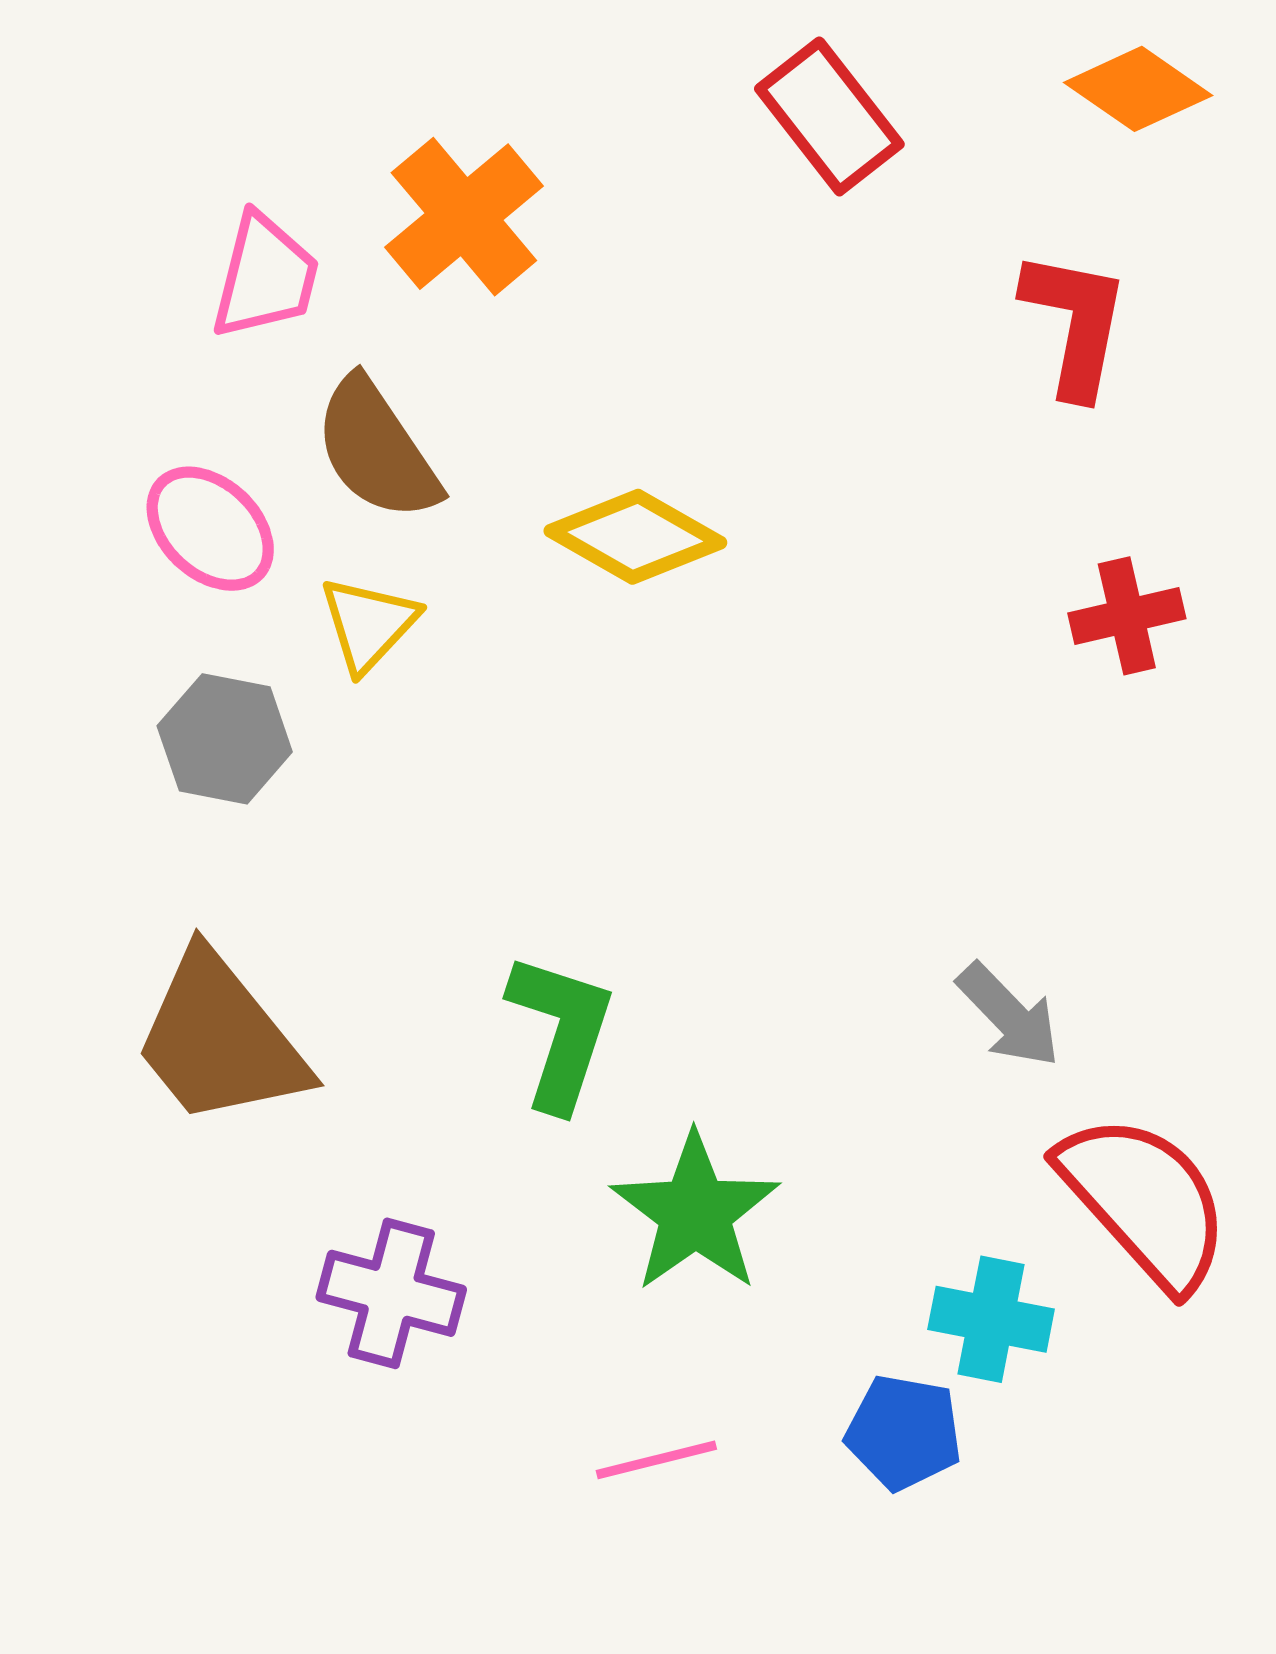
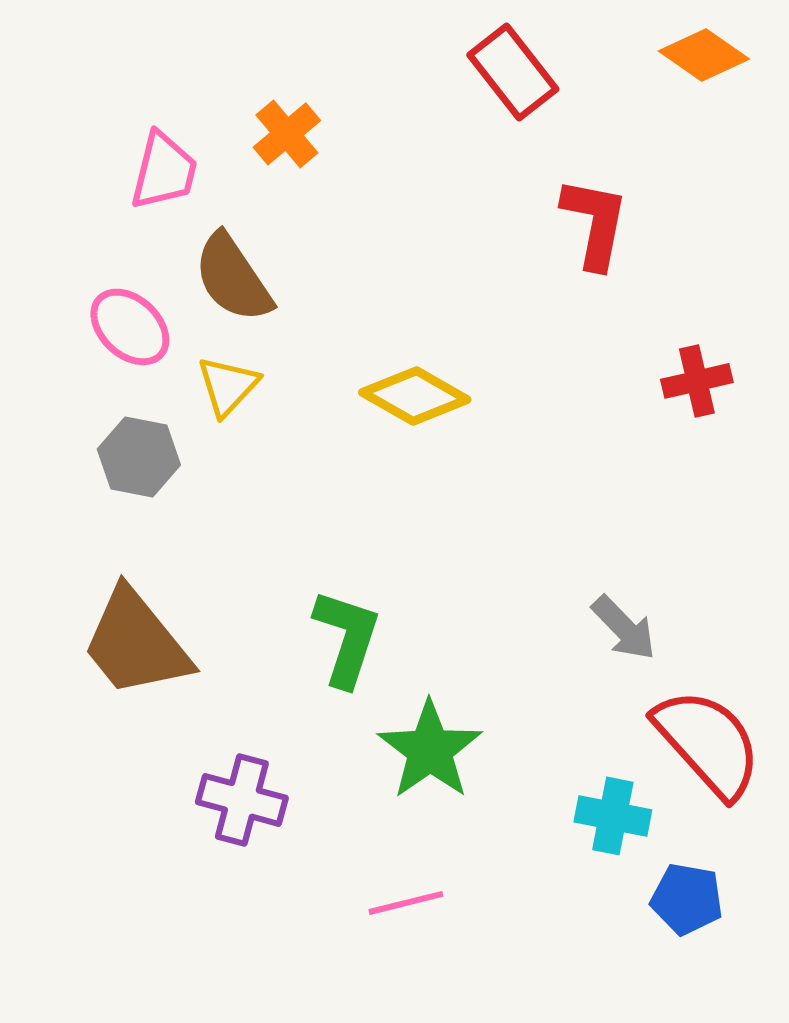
orange cross: (464, 217) -> (287, 134), size x0.7
red L-shape: (1075, 323) -> (595, 223), moved
yellow diamond: (635, 537) -> (415, 396), moved
blue pentagon: (904, 1432) -> (687, 899), moved

